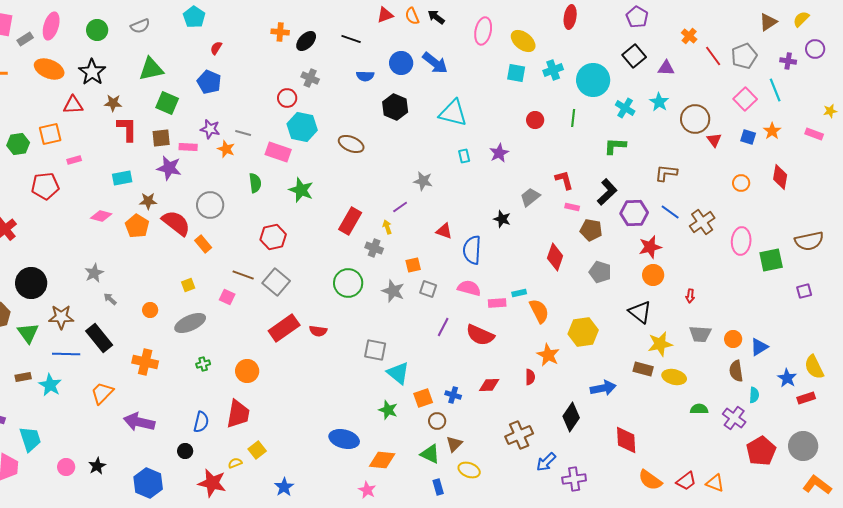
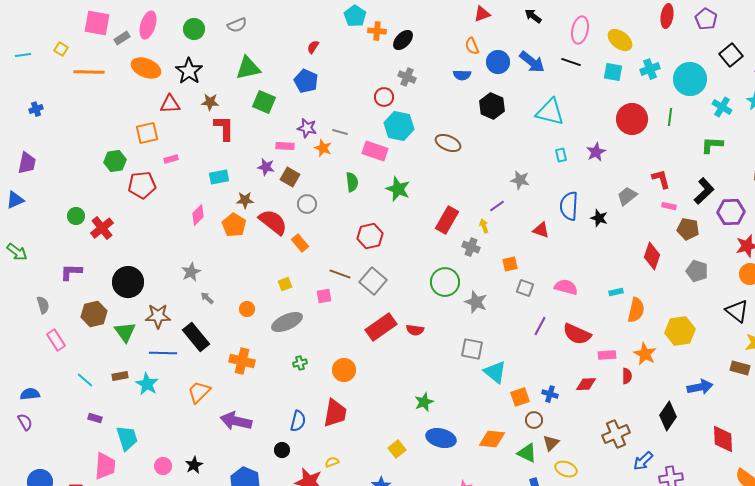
orange semicircle: (412, 16) -> (472, 46), moved
cyan pentagon: (194, 17) -> (355, 16), moved
purple pentagon: (637, 17) -> (706, 19), moved
black line: (351, 39) -> (571, 62), moved
red circle: (535, 120) -> (632, 119), size x1.8
brown square: (161, 138) -> (290, 177), moved, turned 36
green hexagon: (18, 144) -> (115, 161), moved
purple star: (169, 168) -> (266, 167), size x0.7
gray circle: (210, 205) -> (307, 204), size x0.7
pink diamond: (101, 216) -> (198, 215), turned -60
blue semicircle: (472, 250) -> (569, 206), moved
gray star: (393, 291) -> (476, 302), moved
pink square: (227, 297) -> (324, 296), turned -35
pink rectangle: (497, 303) -> (607, 355), moved
orange semicircle: (539, 311) -> (636, 310), turned 40
green star: (388, 410) -> (424, 402), moved, turned 30
yellow square: (257, 450) -> (397, 449), moved
orange diamond: (382, 460) -> (492, 439), moved

